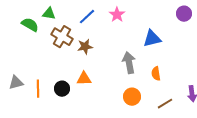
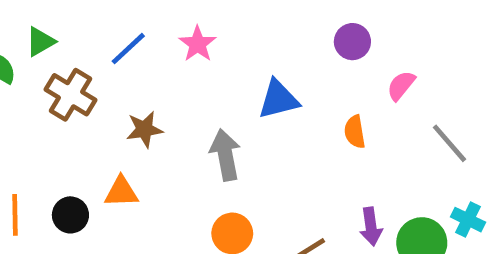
green triangle: (49, 14) -> (40, 42), turned -40
brown star: (85, 47) -> (144, 129), moved
orange semicircle: (156, 74) -> (355, 132), moved

